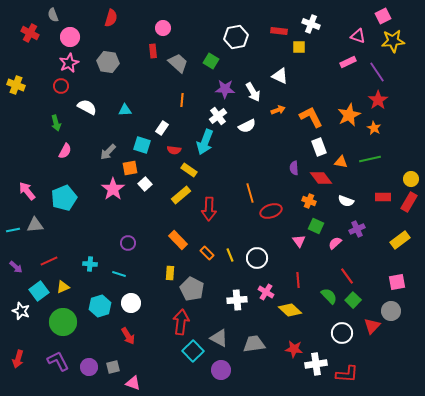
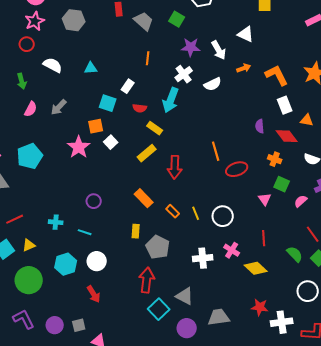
gray arrow: (108, 152) -> (59, 107), moved
gray trapezoid: (254, 344) -> (219, 317), moved

